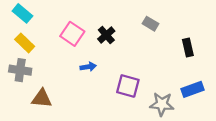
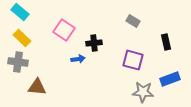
black cross: (106, 35) -> (94, 43), moved, turned 35
purple square: (128, 86) -> (133, 60), moved

